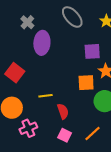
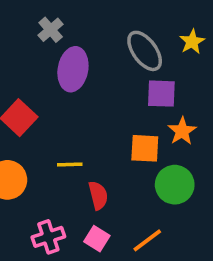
gray ellipse: (72, 17) -> (145, 51), moved
pink cross: (28, 128) -> (48, 237), moved

